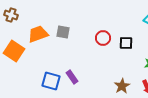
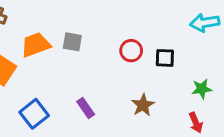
blue square: (51, 81) -> (34, 114), moved, turned 36
brown star: (122, 86) -> (143, 105), moved

